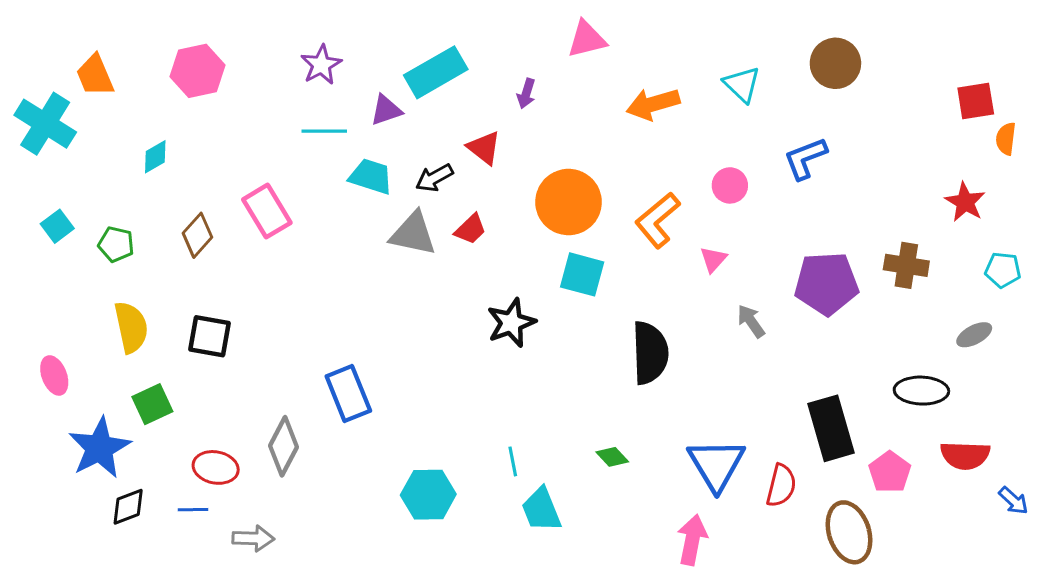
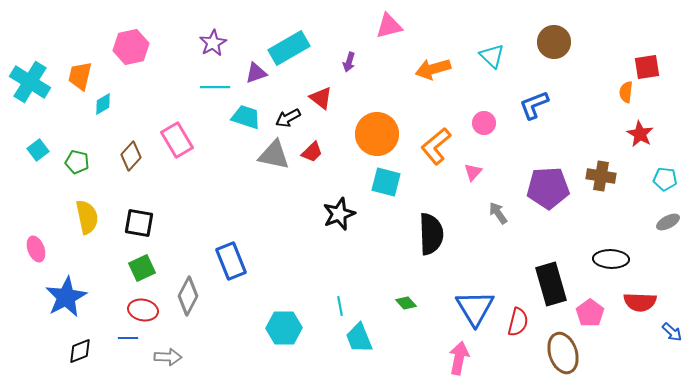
orange trapezoid: (95, 75) -> (80, 76), moved, turned 36
orange semicircle: (1006, 139) -> (626, 92), moved
gray ellipse: (974, 335) -> (668, 222), moved
green square: (152, 404) -> (142, 268), moved
black diamond: (128, 507) -> (80, 351), moved

